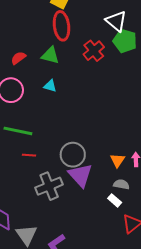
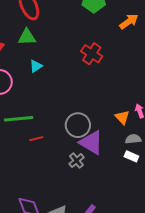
red cross: (94, 51) -> (92, 54), moved
cyan triangle: (50, 86) -> (36, 66), turned -32
gray cross: (49, 186) -> (77, 161), moved, size x0.6

